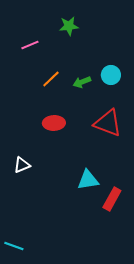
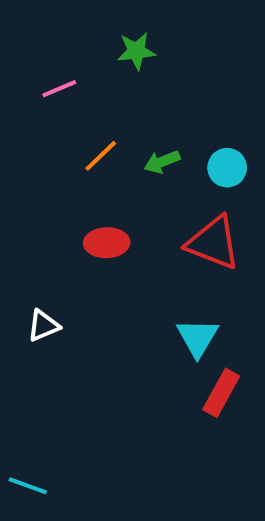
cyan circle: (111, 75) -> (227, 168), moved
cyan triangle: (88, 180) -> (198, 338), moved, turned -50

